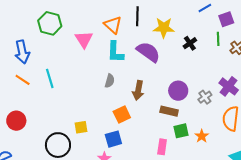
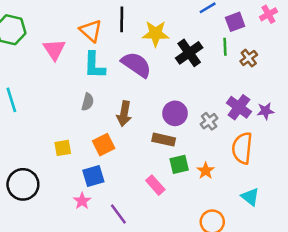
black cross: (190, 43) -> (189, 53), size x1.5
yellow square: (81, 127) -> (63, 148), moved
pink rectangle: (162, 147) -> (155, 185), turned -49

